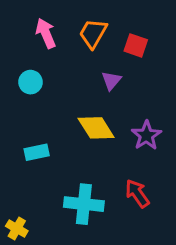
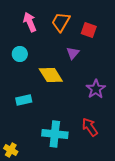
yellow diamond: (96, 128) -> (51, 75), moved

